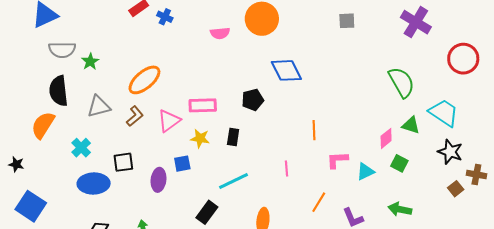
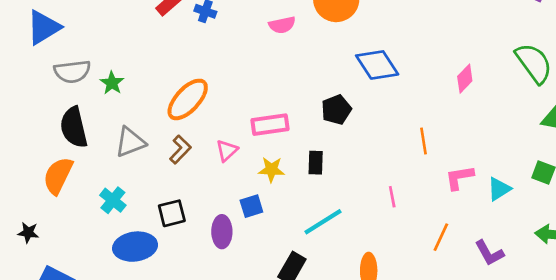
pink triangle: (169, 121) -> (227, 151), size x0.7
pink diamond: (386, 138) -> (465, 79), moved

